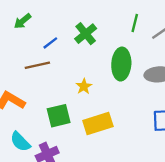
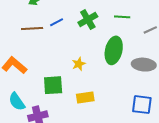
green line: (135, 23) -> (122, 17), moved, turned 70
brown line: (37, 65) -> (32, 29), moved
yellow rectangle: (98, 124) -> (85, 97), size x0.7

